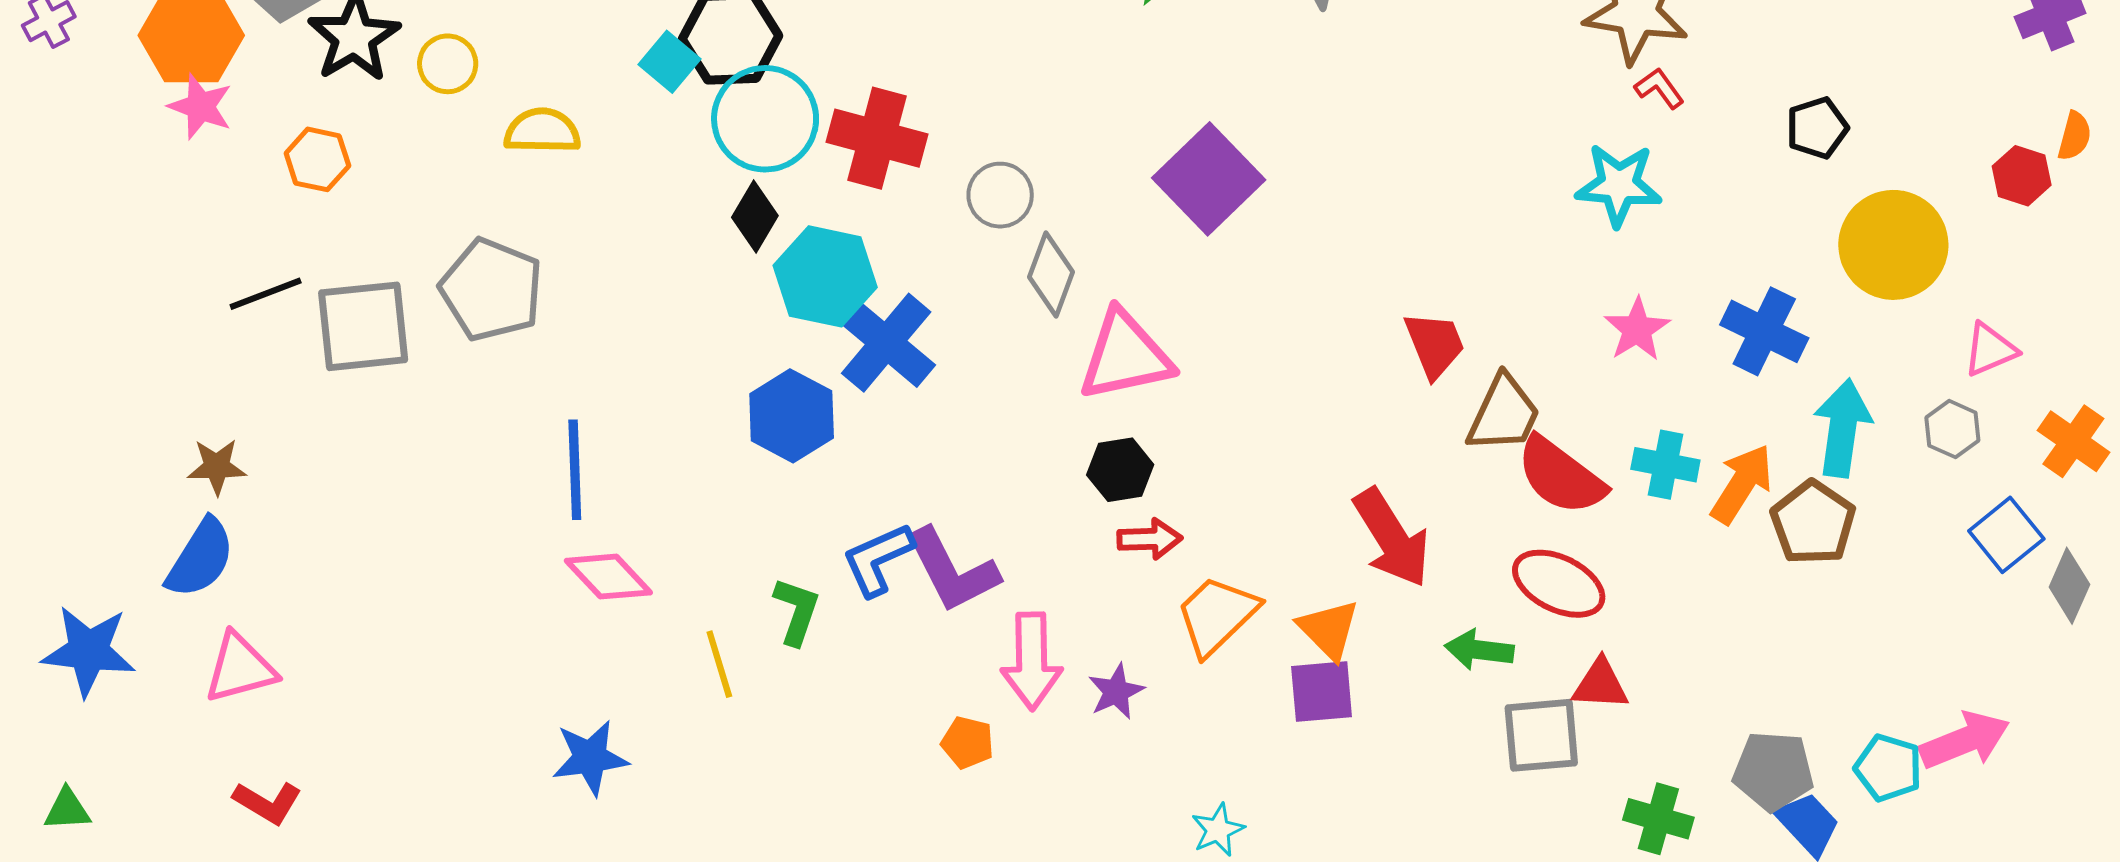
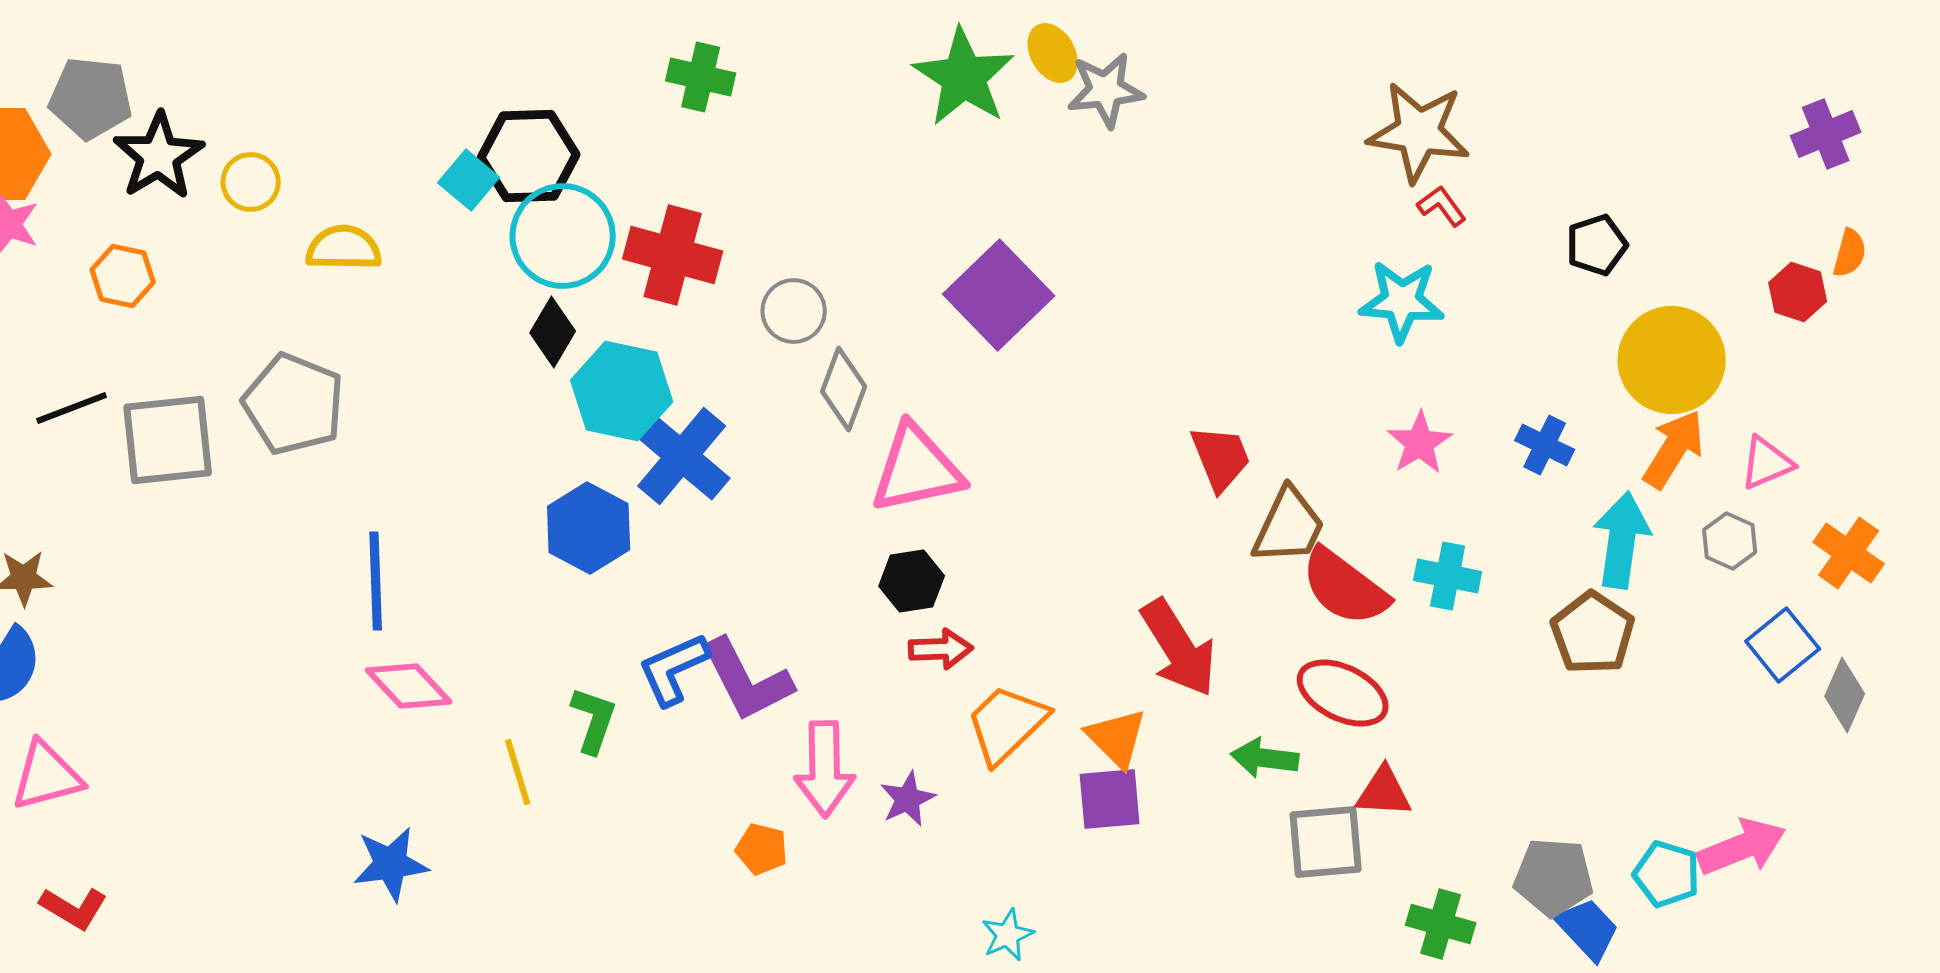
blue cross: (1764, 331) -> (1545, 445), size x0.7
orange arrow: (1742, 484) -> (1674, 449), moved

